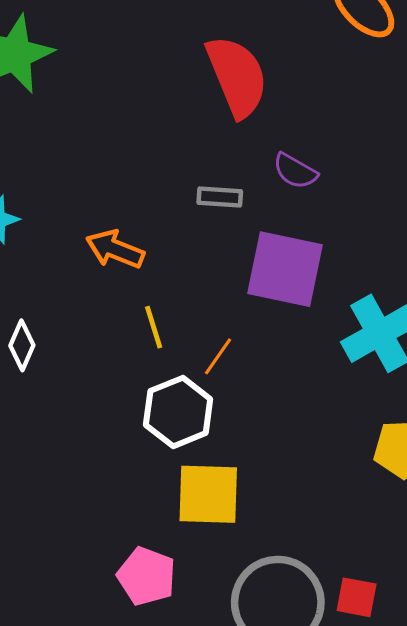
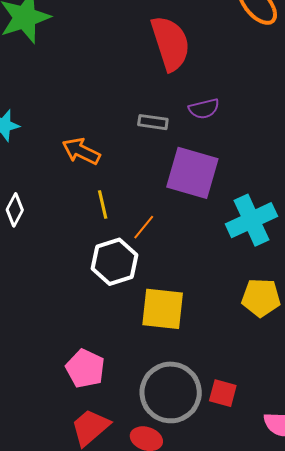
purple semicircle: (295, 171) -> (204, 109), turned -48
yellow square: (208, 494) -> (163, 309), moved

